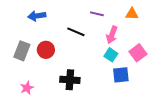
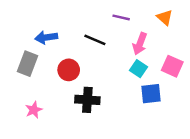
orange triangle: (132, 14) -> (165, 17), turned 40
blue arrow: (37, 16) -> (46, 37), moved
red circle: (46, 50) -> (69, 70), moved
pink square: (138, 53) -> (172, 66), turned -30

